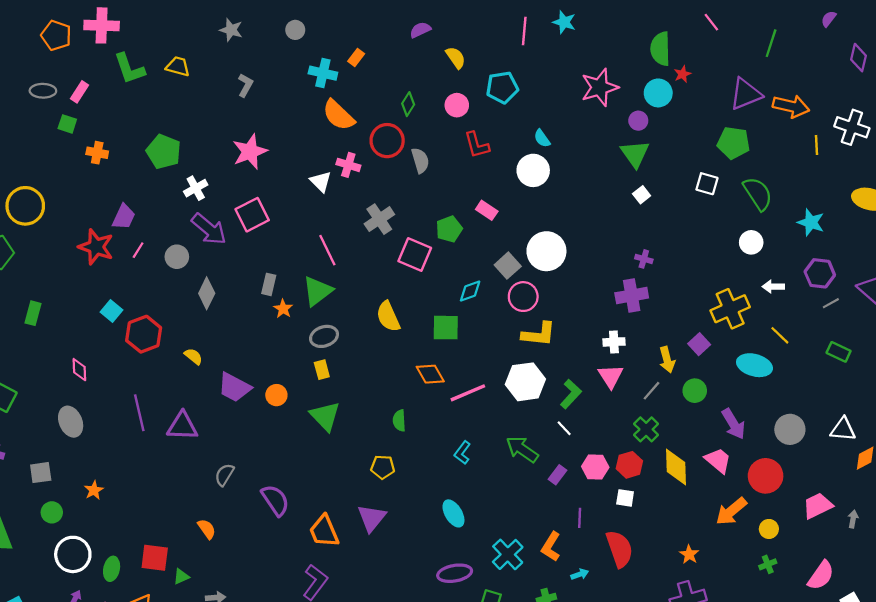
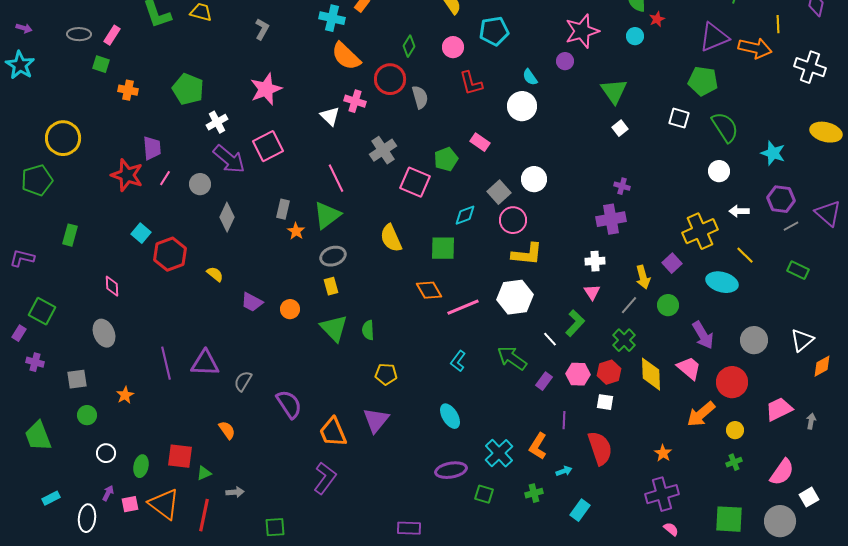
cyan circle: (658, 93) -> (635, 36), size x0.7
purple circle: (638, 121) -> (565, 61), moved
yellow line: (816, 145) -> (778, 24), moved
purple trapezoid: (124, 217) -> (152, 148), turned -30
white circle: (546, 251) -> (534, 179), size x0.7
pink triangle: (611, 376) -> (592, 292), size x0.7
purple trapezoid: (234, 387) -> (252, 302), size x0.7
green L-shape: (571, 394) -> (575, 323), moved
purple line: (139, 413) -> (166, 363), moved
green semicircle: (399, 421) -> (368, 330), moved
purple triangle: (182, 426) -> (205, 363), moved
white triangle: (843, 429) -> (802, 340), turned -45
white circle: (73, 554) -> (106, 453), size x0.6

